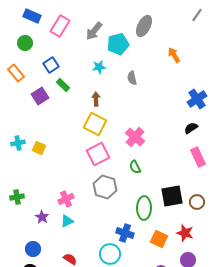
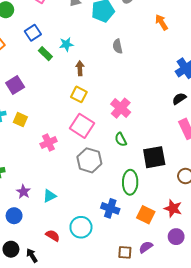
cyan star: (99, 67) -> (66, 44), moved
purple square: (40, 96) -> (15, 85), moved
yellow square: (95, 124) -> (79, 94), size x0.7
pink square: (98, 154) -> (82, 126), turned -30
black square: (172, 196) -> (154, 157), moved
pink cross: (66, 199) -> (49, 143), moved
blue circle: (33, 249) -> (14, 216), moved
cyan circle: (110, 254) -> (81, 227), moved

